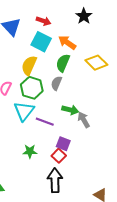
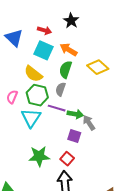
black star: (84, 16) -> (71, 21), moved
yellow semicircle: (29, 65) -> (33, 74), turned -72
purple line: (45, 122) -> (57, 108), moved
purple square: (63, 144) -> (74, 136), moved
green star: (30, 151) -> (39, 156), size x1.5

